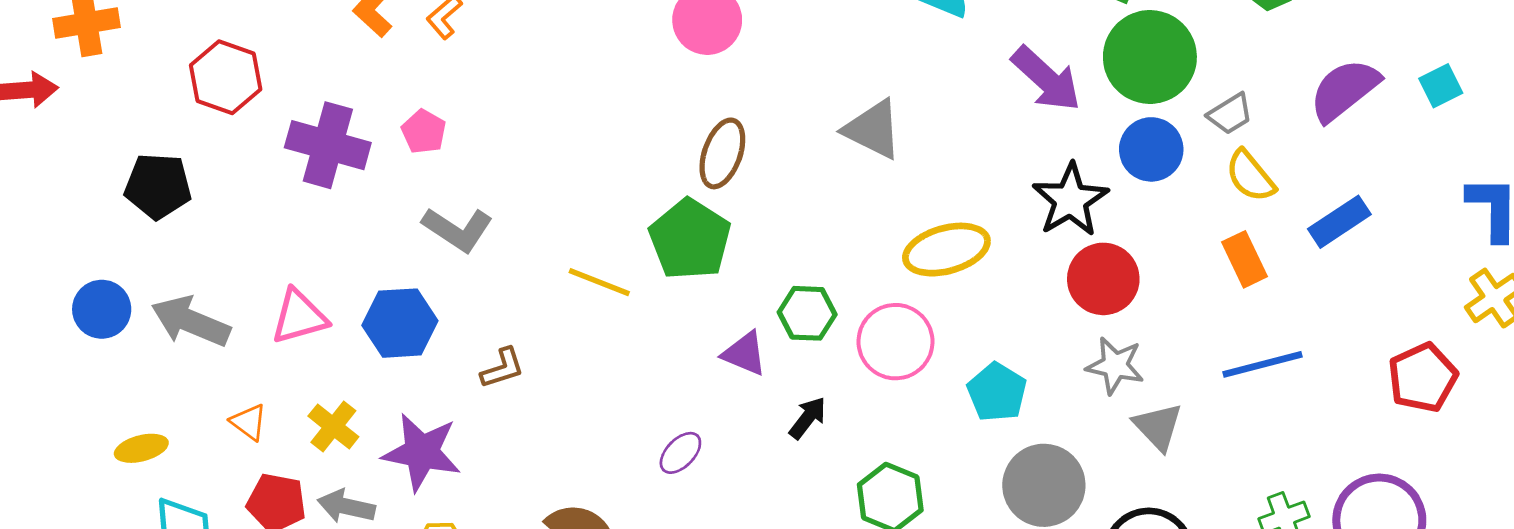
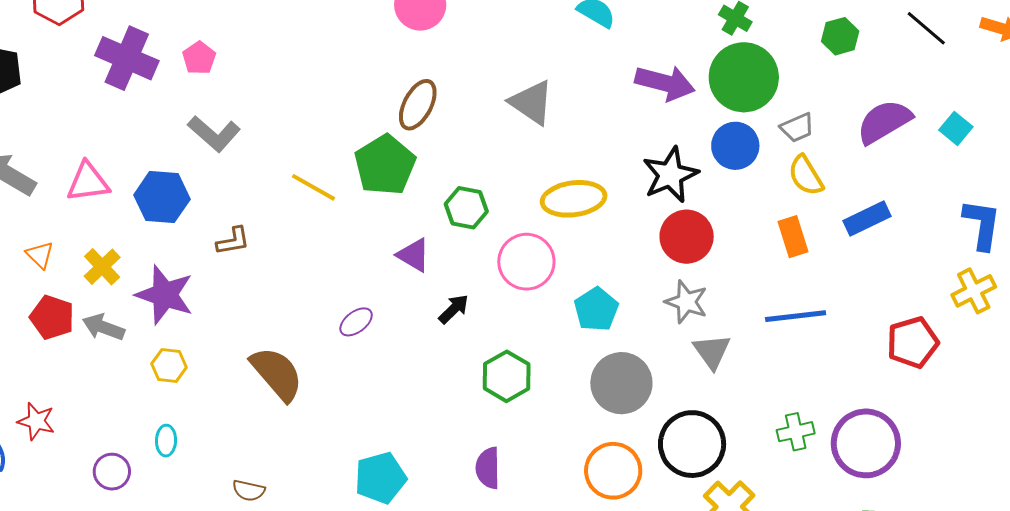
purple arrow: (1046, 79) -> (665, 83), turned -36
cyan square: (1441, 86) -> (956, 128), turned -32
green hexagon: (807, 313) -> (466, 208), moved

